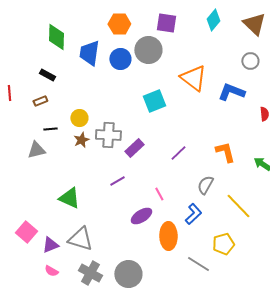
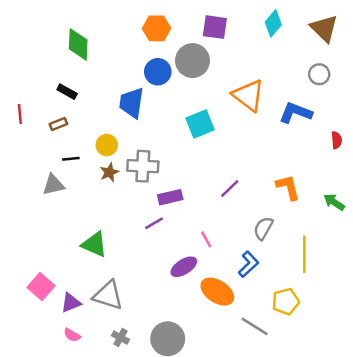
blue trapezoid: (89, 53) -> (132, 103), moved
purple rectangle: (134, 148) -> (170, 197), moved, turned 30
yellow line: (238, 206) -> (304, 254), turned 44
orange ellipse: (168, 236) -> (217, 292), turned -56
gray cross: (90, 273) -> (120, 338), size x0.6

